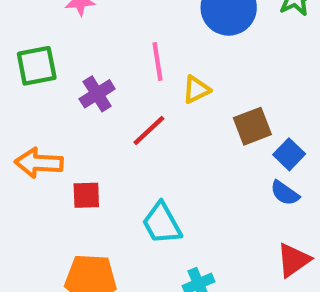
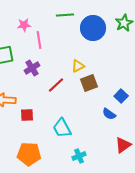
pink line: (157, 61) -> (39, 40), moved
brown square: (252, 126) -> (89, 83), moved
blue semicircle: (285, 193) -> (109, 114), moved

